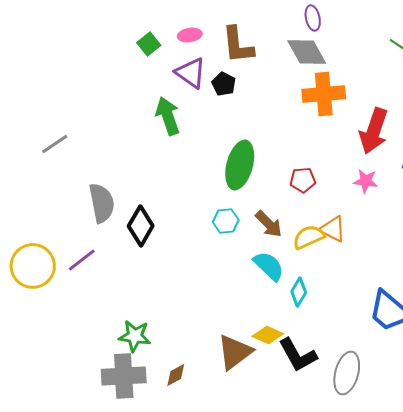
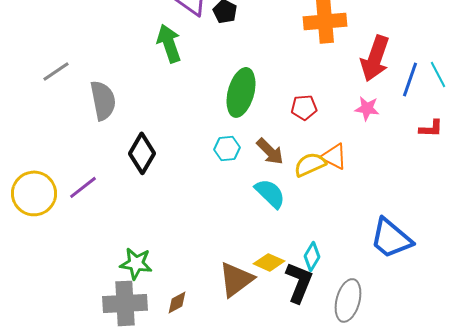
gray semicircle: (102, 203) -> (103, 100), moved
cyan diamond: (299, 292) -> (312, 256), moved
black L-shape: (298, 355) -> (299, 282), turned -129

